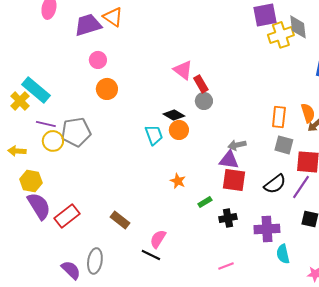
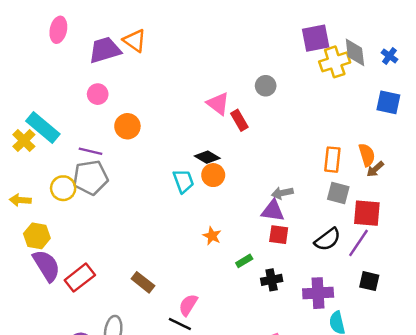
pink circle: (98, 60) -> (98, 94), moved
gray circle: (204, 101) -> (266, 86), moved
purple line: (46, 124) -> (91, 151), moved
red square: (234, 180) -> (279, 235), size x0.7

